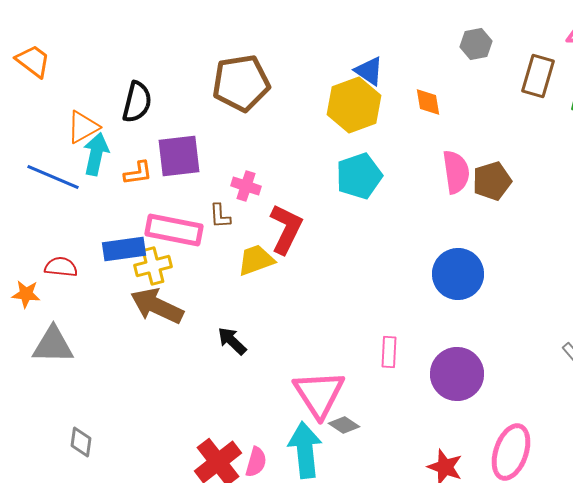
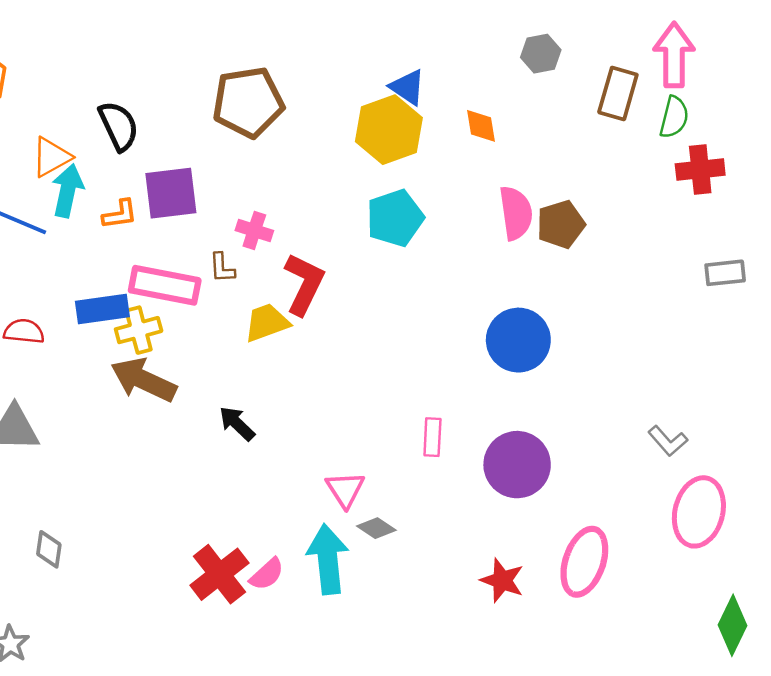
black semicircle: (137, 102) -> (119, 126), turned -39
pink triangle: (319, 394) -> (345, 490), size x0.6
pink semicircle: (256, 462) -> (267, 574), turned 32

